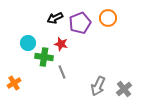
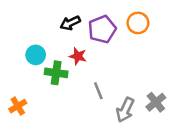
gray line: (62, 72) -> (98, 91), moved
gray cross: (124, 89) -> (156, 102), moved

